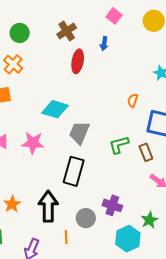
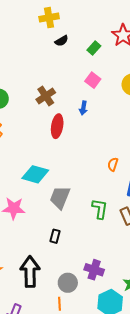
green L-shape: (119, 145) -> (100, 209), turned 115
black rectangle: (74, 171) -> (55, 236), size x0.5
orange line: (66, 237) -> (59, 304), moved

